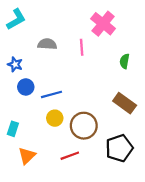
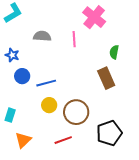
brown rectangle: (125, 103) -> (106, 78), moved, turned 30

